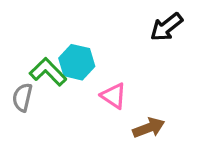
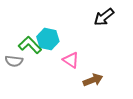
gray semicircle: (22, 97) -> (14, 61), turned -96

